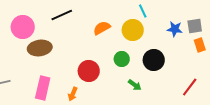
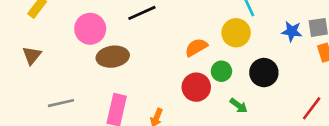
orange semicircle: (102, 28) -> (196, 47), moved
red circle: (89, 71) -> (196, 87), moved

